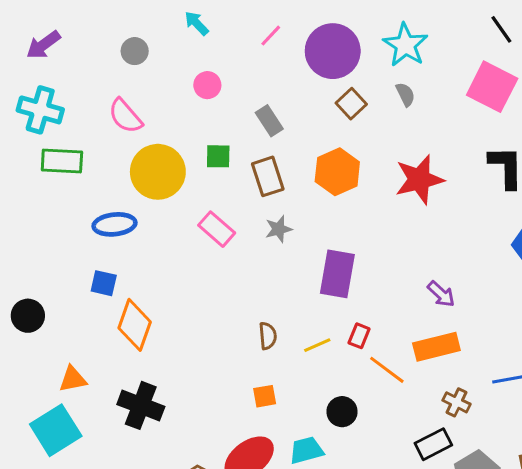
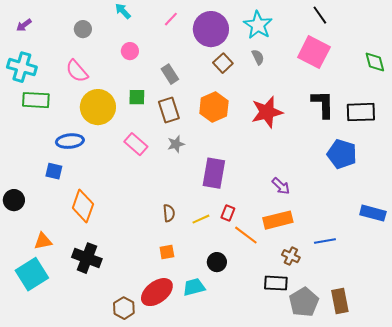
purple arrow: (43, 45) -> (24, 25), size x0.7
blue square: (104, 283) -> (54, 171), moved
black rectangle: (433, 444) -> (276, 283), turned 30

